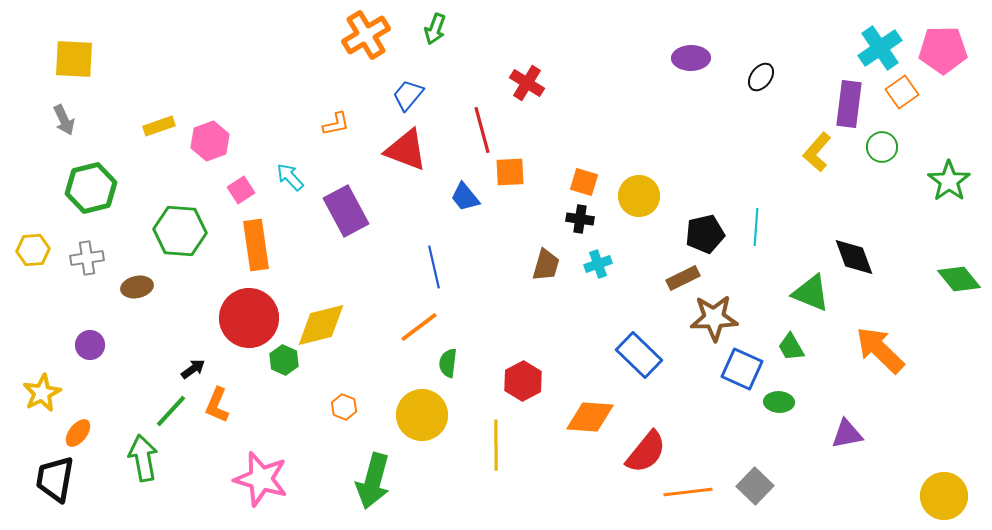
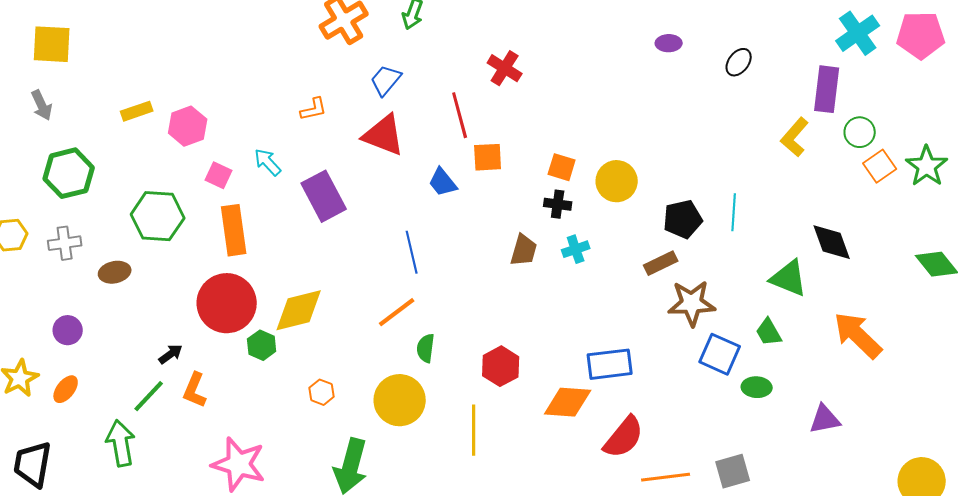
purple ellipse: (691, 58) -> (669, 43), size x0.7
orange square: (902, 92) -> (880, 166), moved
pink square: (241, 190) -> (219, 175), turned -32
blue rectangle: (639, 355) -> (610, 364), moved, turned -51
orange ellipse: (78, 433) -> (66, 389), moved
gray square: (755, 486) -> (733, 471), turned 30

